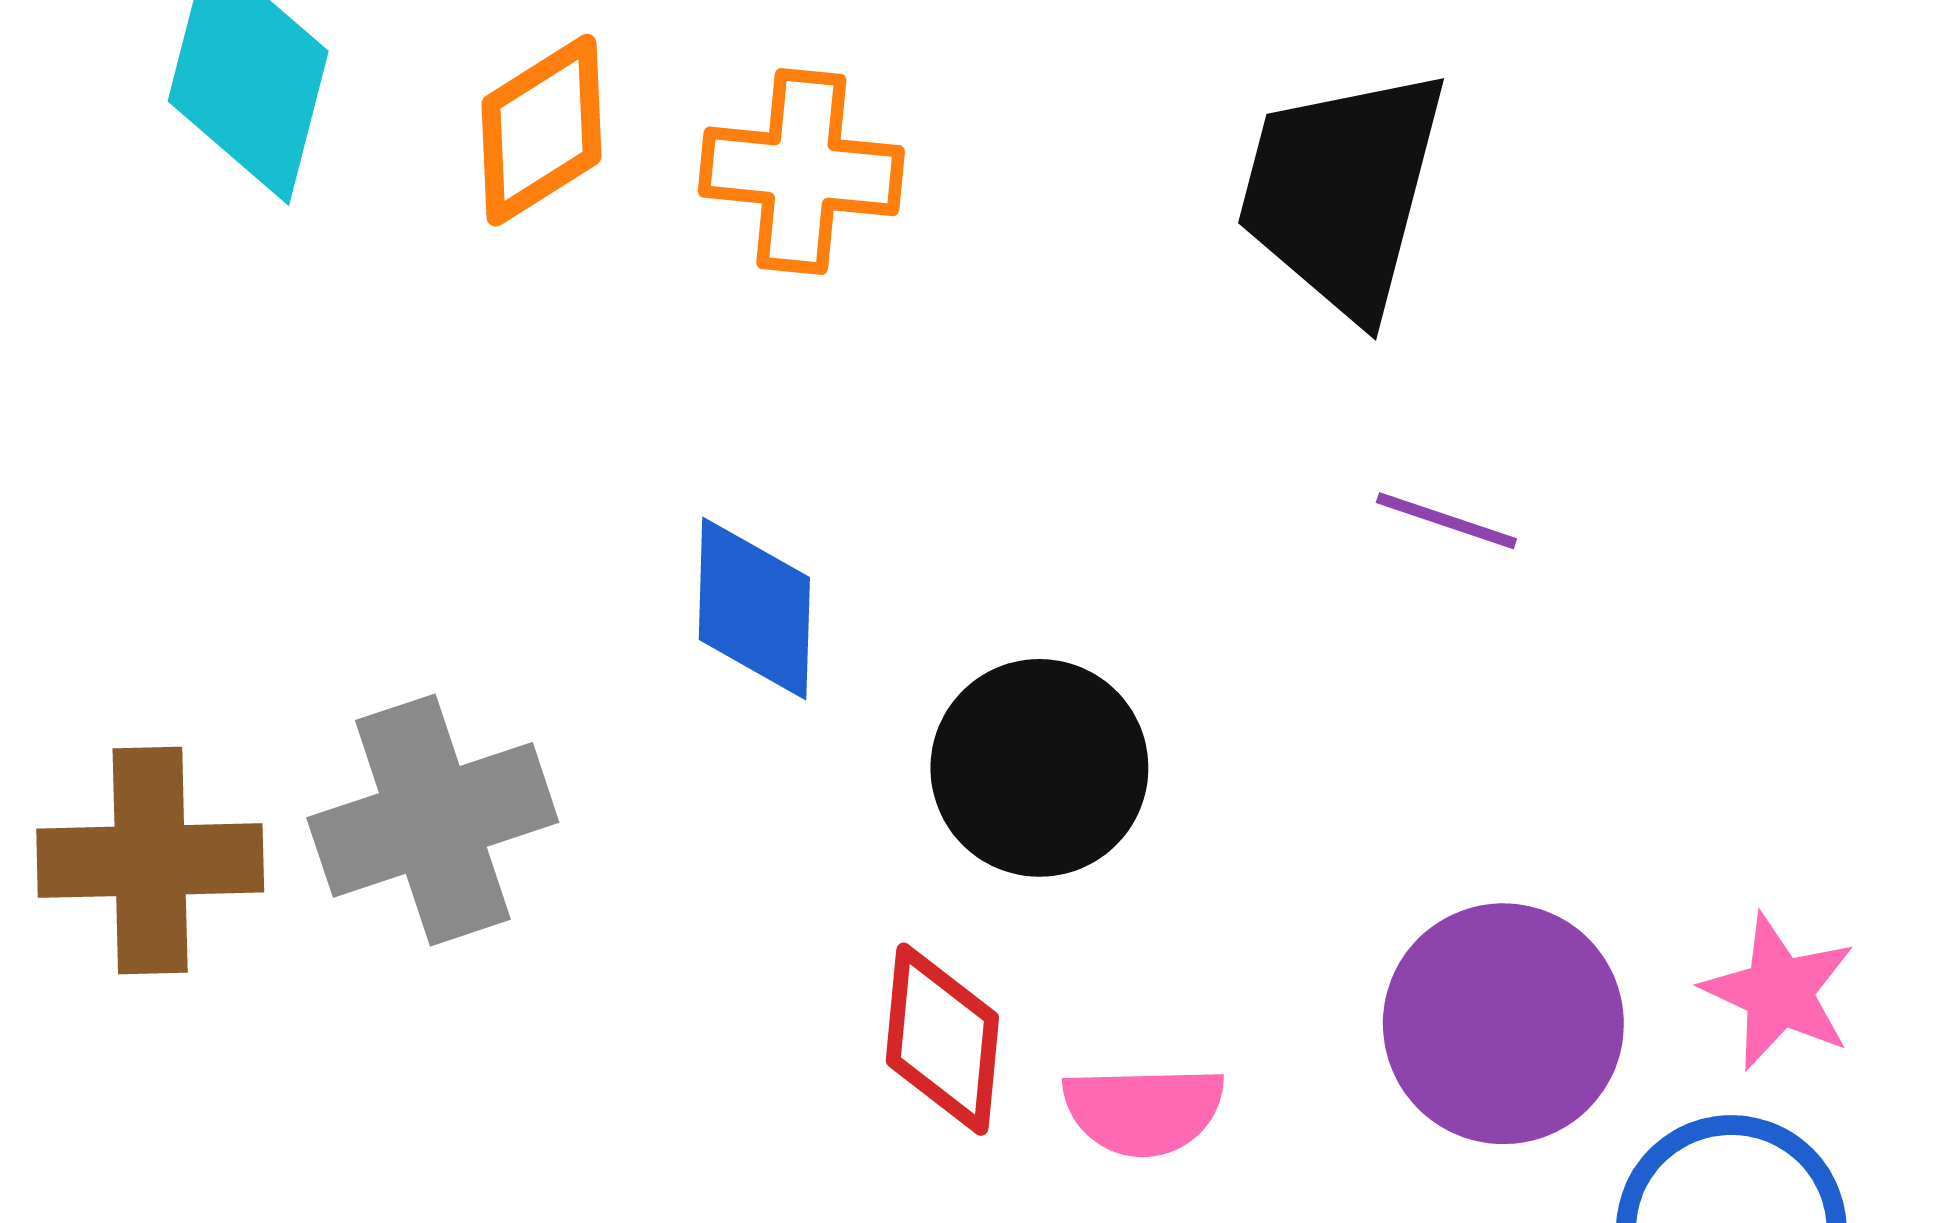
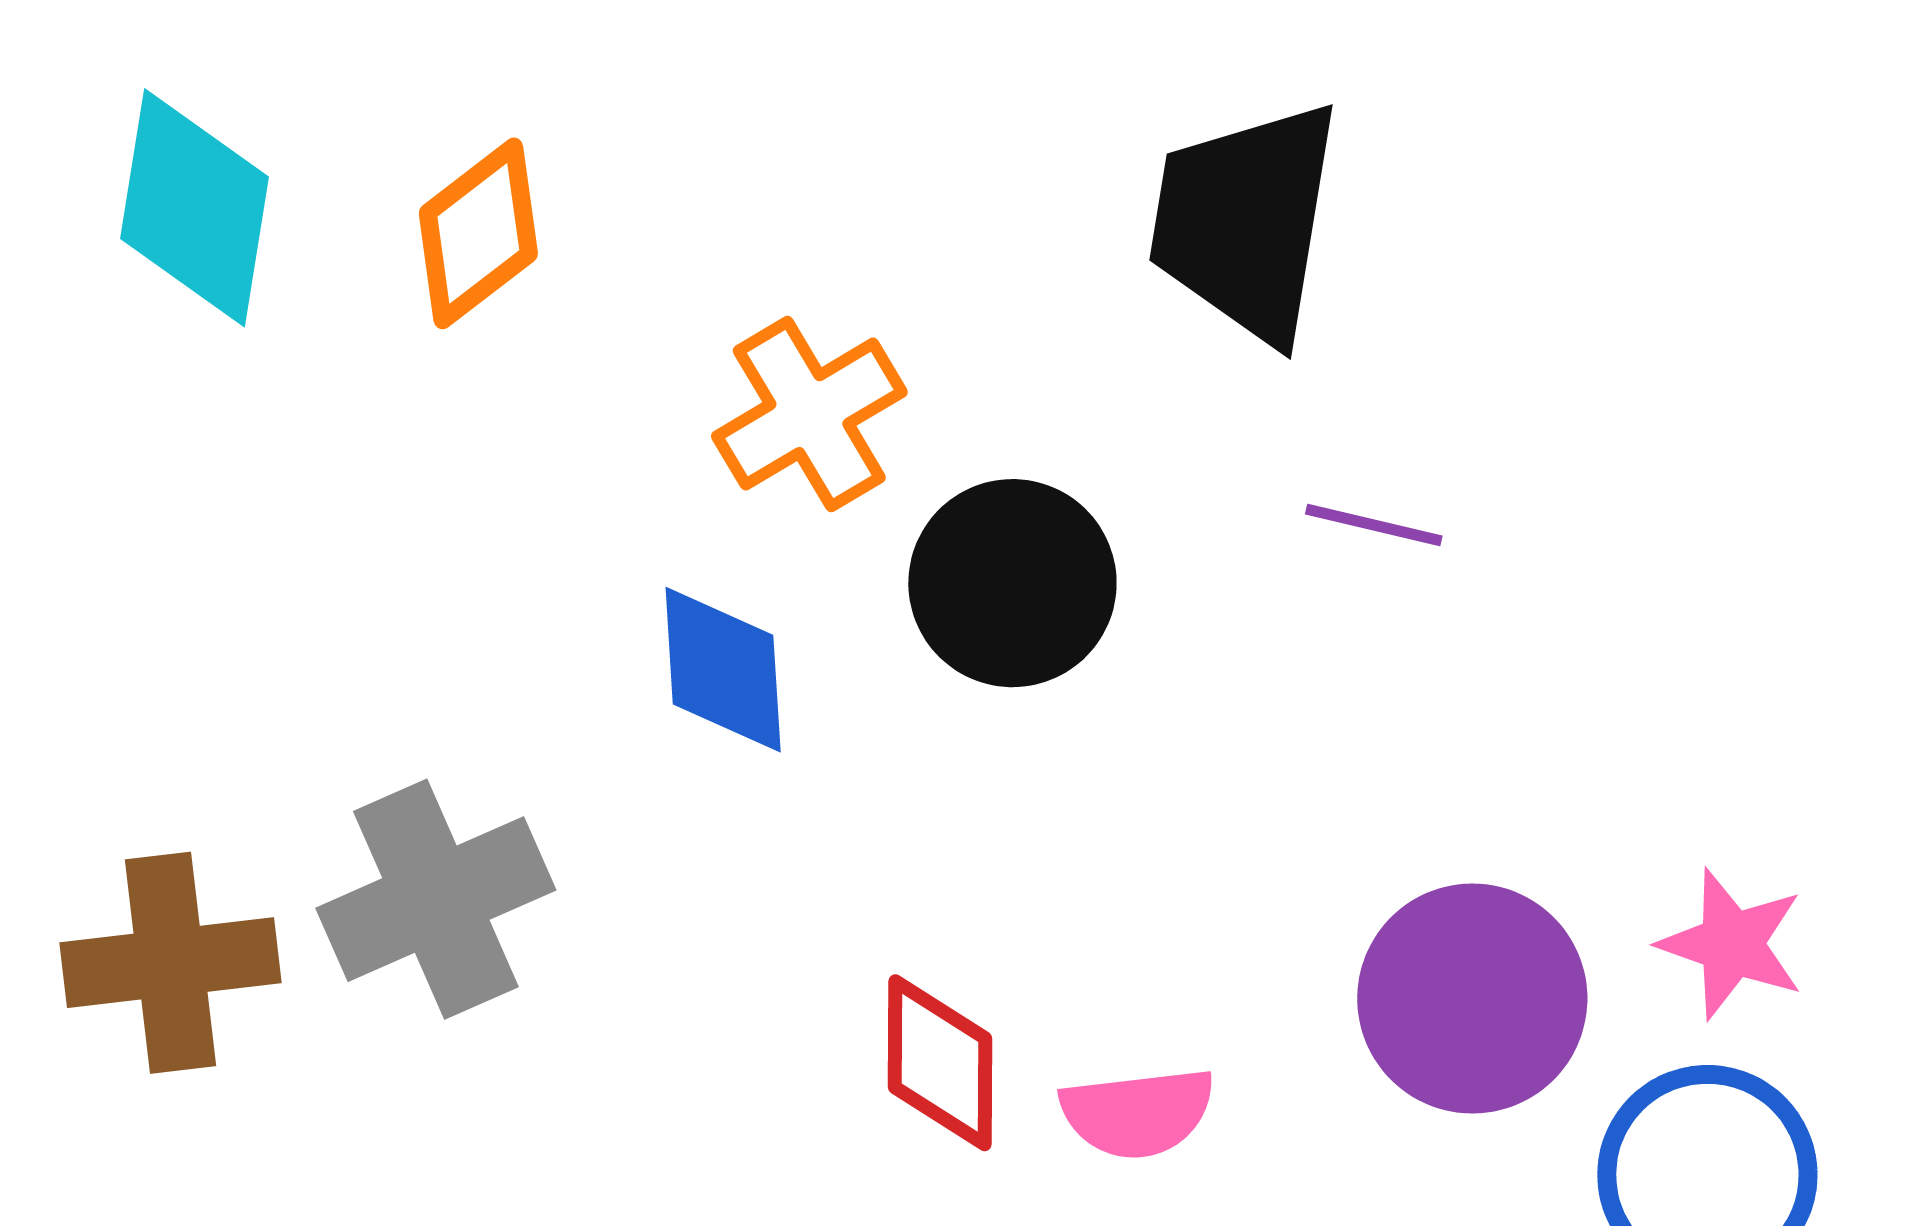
orange cross: (801, 171) -> (809, 414), moved, turned -31
black circle: (1039, 768) -> (1012, 583), moved

